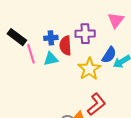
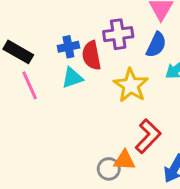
pink line: (31, 54) -> (30, 85), moved
blue semicircle: (109, 55) -> (156, 45), moved

